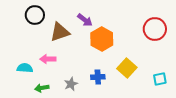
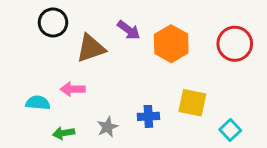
orange hexagon: (102, 39) -> (171, 44), moved
yellow square: (127, 68) -> (192, 103), turned -30
cyan square: (160, 79) -> (230, 130), moved, turned -32

